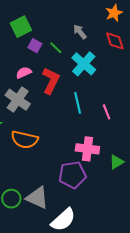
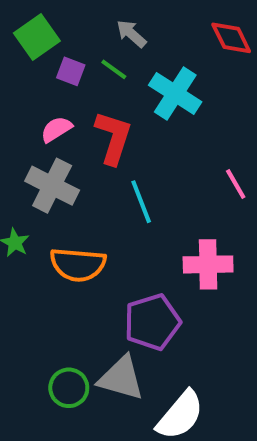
gray arrow: (80, 32) -> (131, 34), moved
cyan line: (78, 103) -> (141, 202), moved
purple pentagon: (72, 175) -> (152, 322), moved

